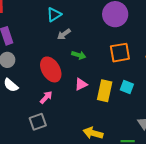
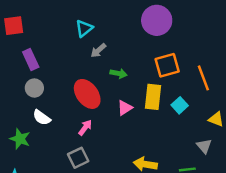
cyan square: (127, 87) -> (180, 105), turned 32
yellow rectangle: (105, 91) -> (153, 97), moved

